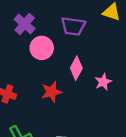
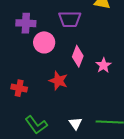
purple cross: (25, 24) -> (26, 23), turned -30
red star: (52, 92) -> (58, 81), turned -30

